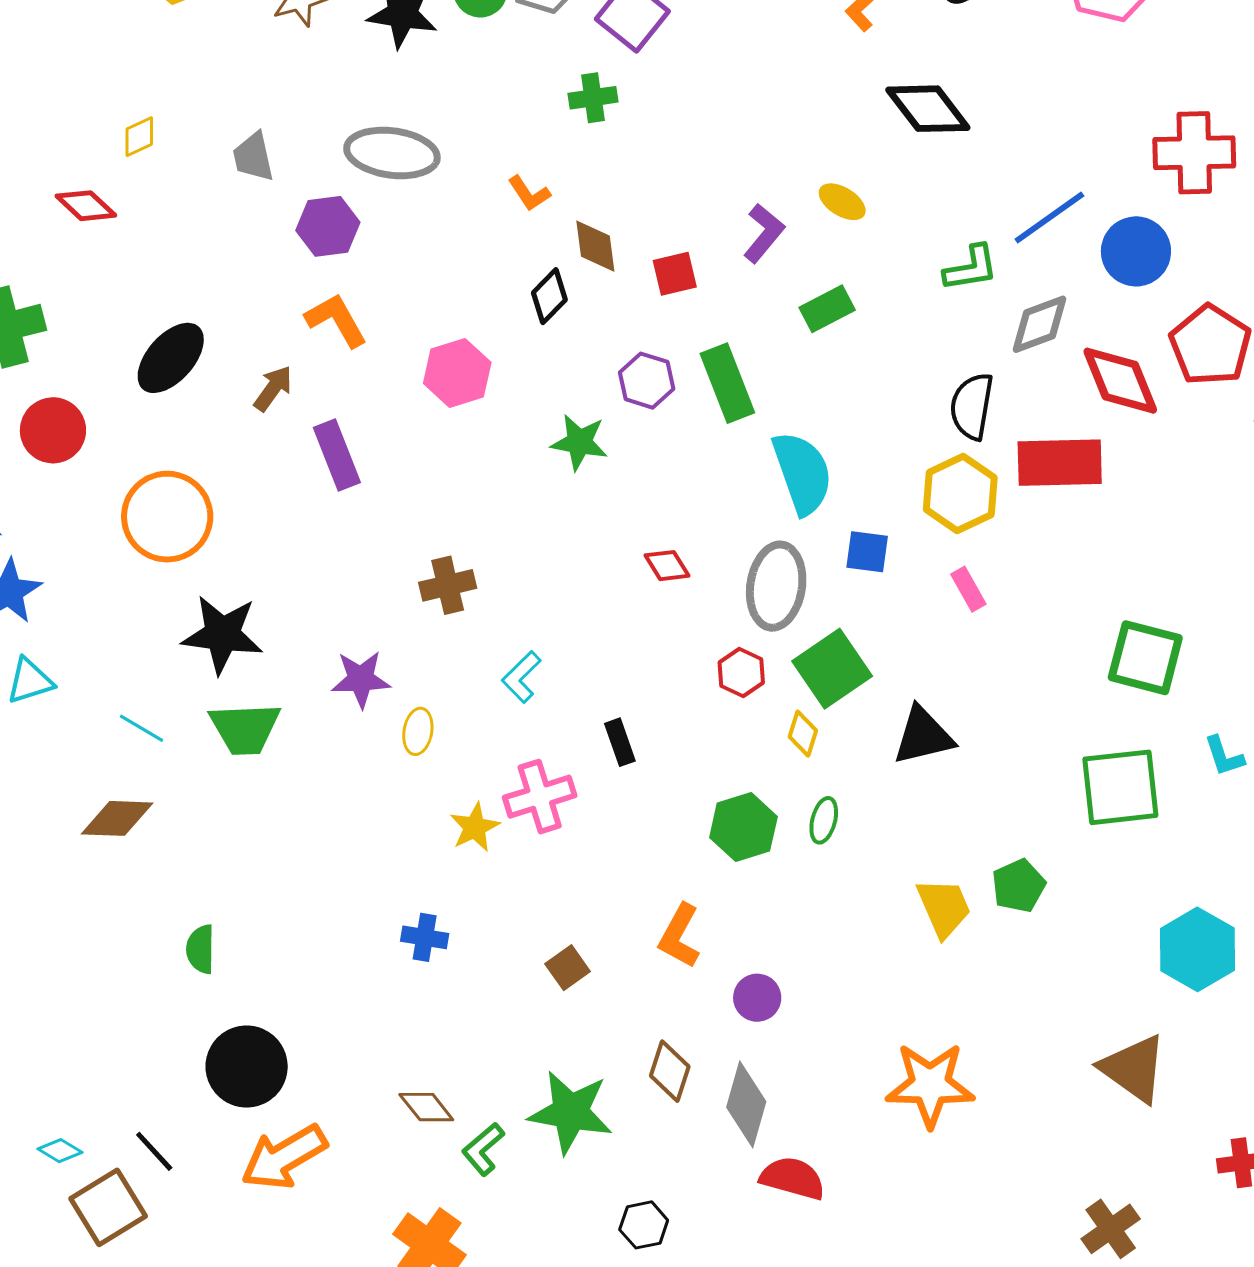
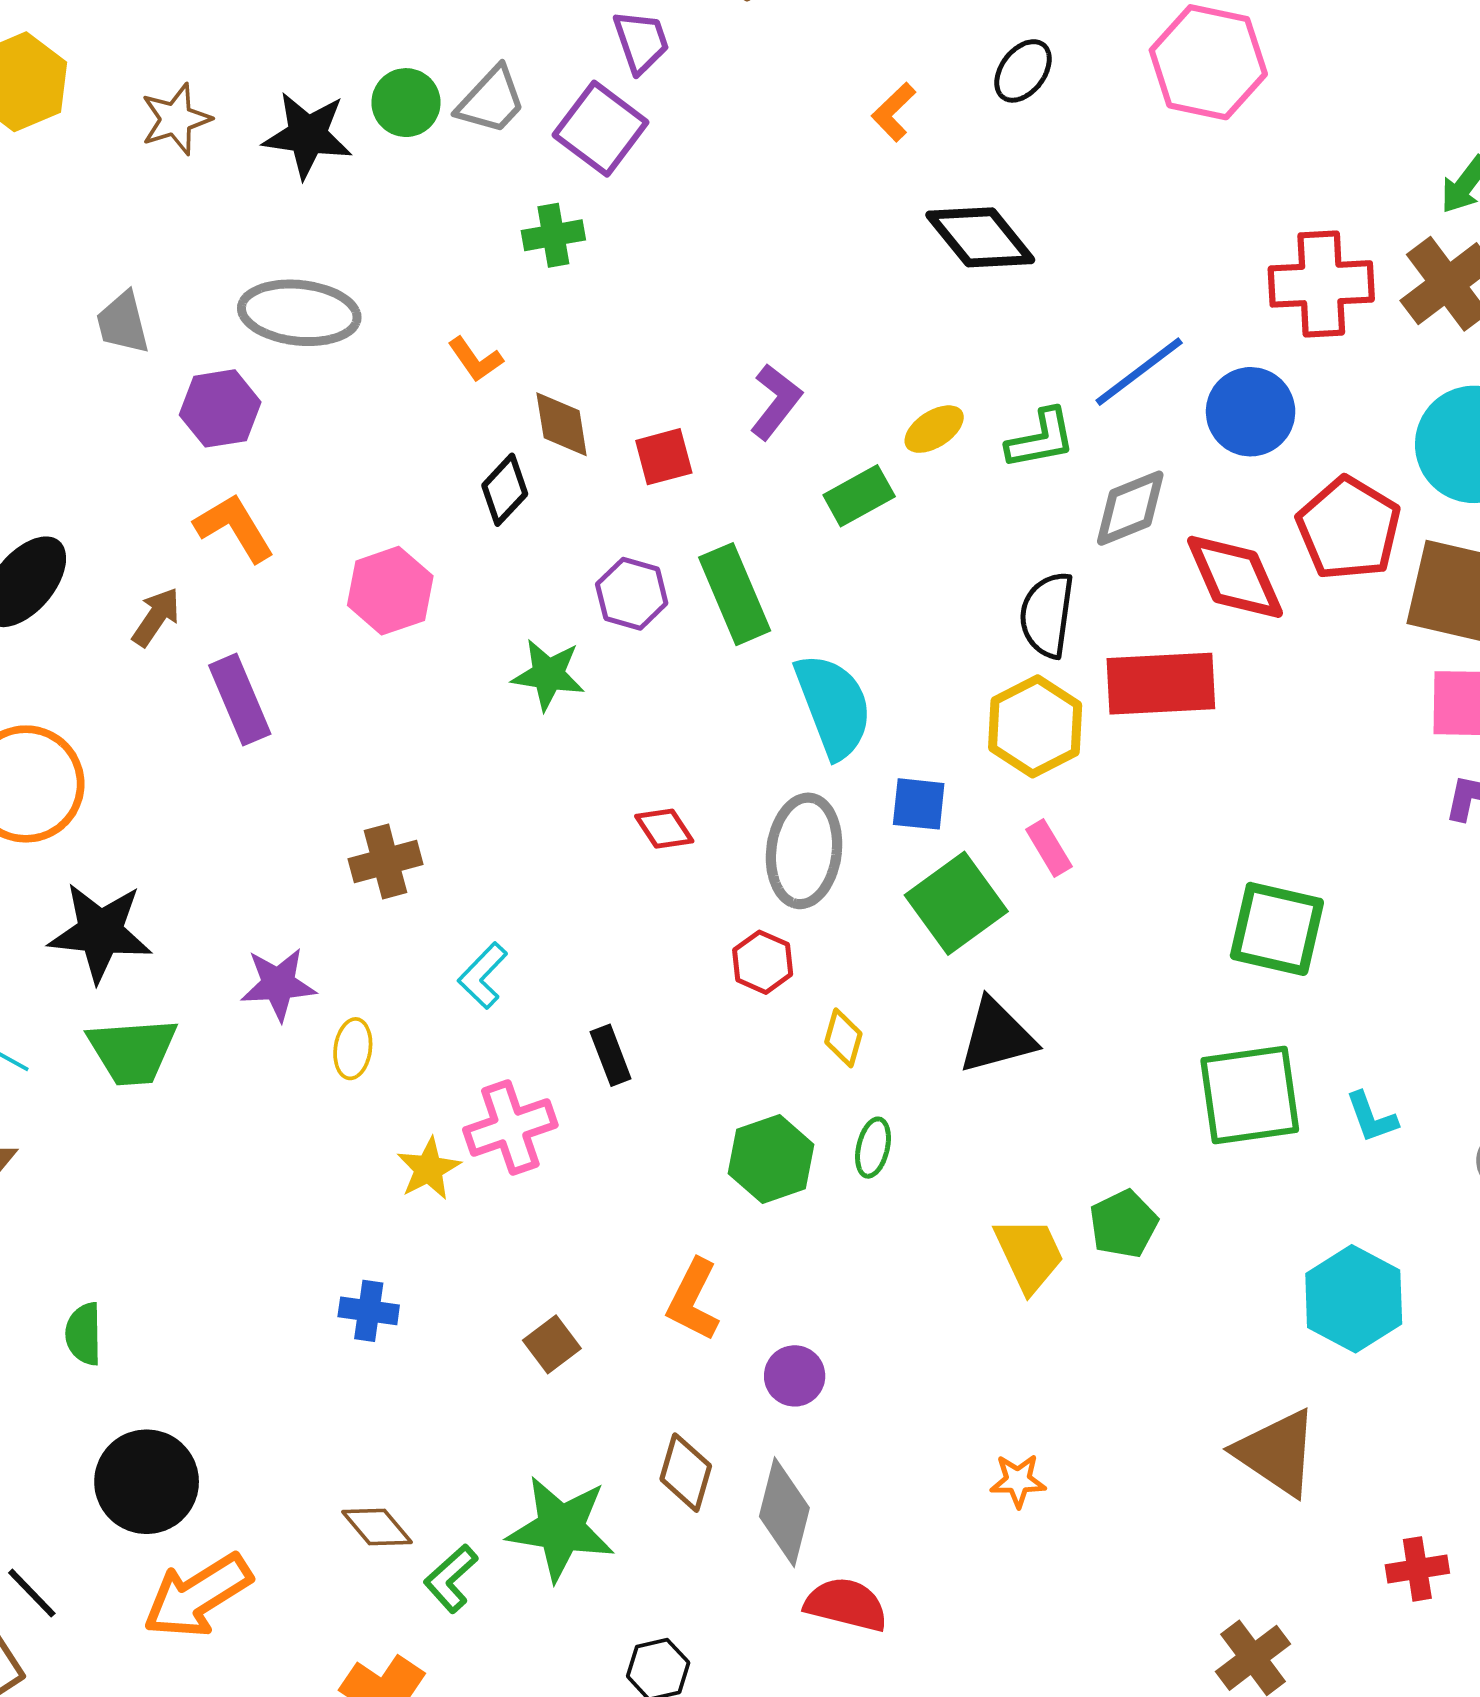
yellow ellipse: (842, 202) -> (934, 429), moved, turned -63
green square: (832, 669) -> (956, 903), moved
cyan L-shape: (1224, 756) -> (1371, 1117), moved
orange star: (930, 1085) -> (1018, 1481), size x0.5

